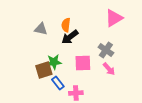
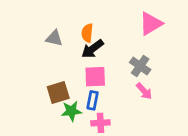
green star: (54, 62) -> (71, 111), moved
pink square: (83, 63) -> (95, 77), moved
blue rectangle: (58, 83) -> (93, 100), moved, turned 48

